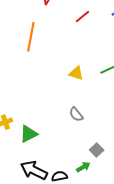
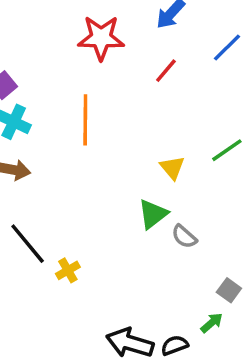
yellow triangle: (76, 73) -> (172, 168), turned 42
green triangle: (29, 134) -> (153, 214), moved

